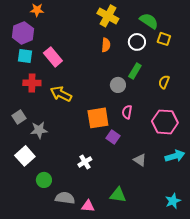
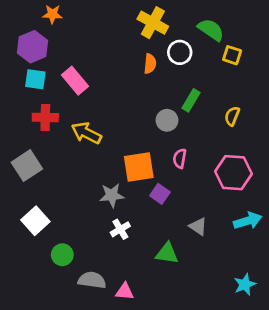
white circle: (137, 42) -> (180, 52), moved
gray square: (19, 117) -> (27, 166), size x1.5
gray star: (39, 130) -> (112, 195), moved
green triangle: (118, 195) -> (167, 253), moved

